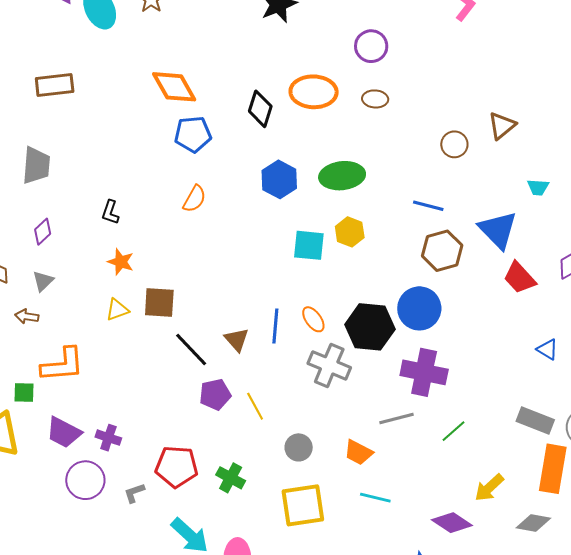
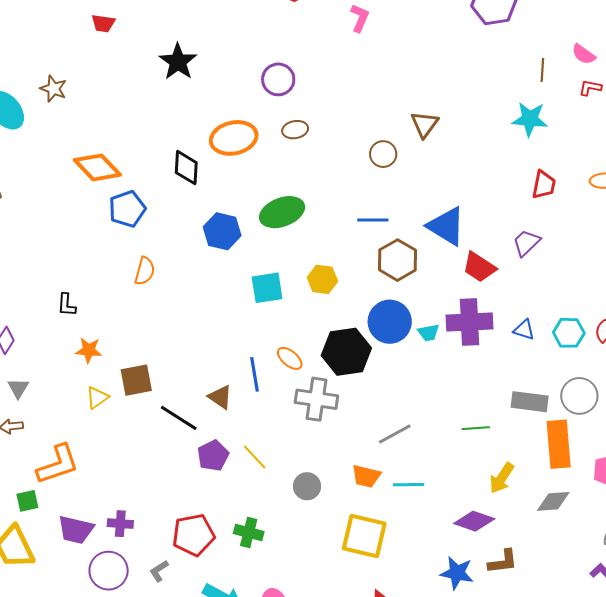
cyan trapezoid: (538, 187) -> (429, 333), moved
yellow hexagon: (350, 232) -> (322, 279), moved
purple cross: (424, 372) -> (469, 322), moved
green line: (453, 431) -> (476, 428), moved, turned 52
cyan line: (375, 498) -> (409, 485), moved
yellow square: (303, 505) -> (364, 536), moved, turned 36

